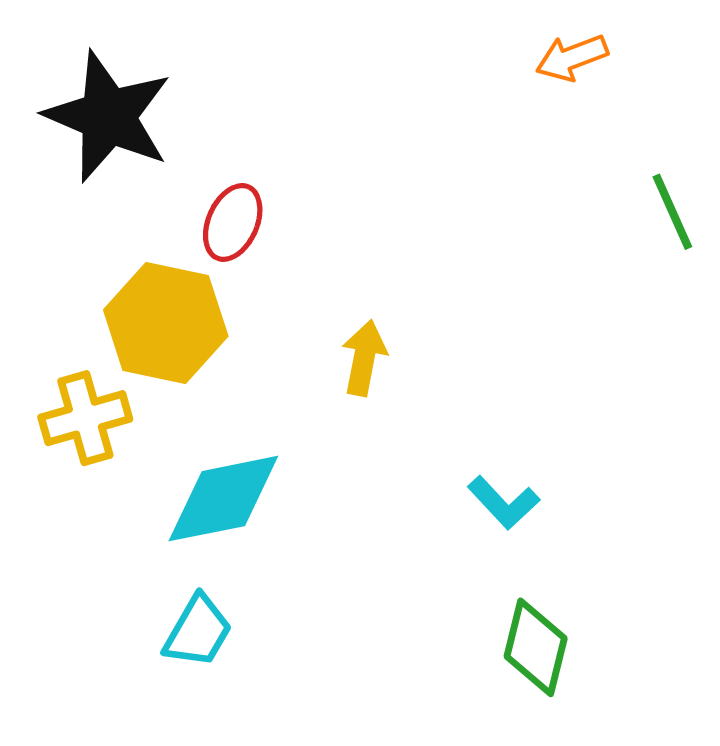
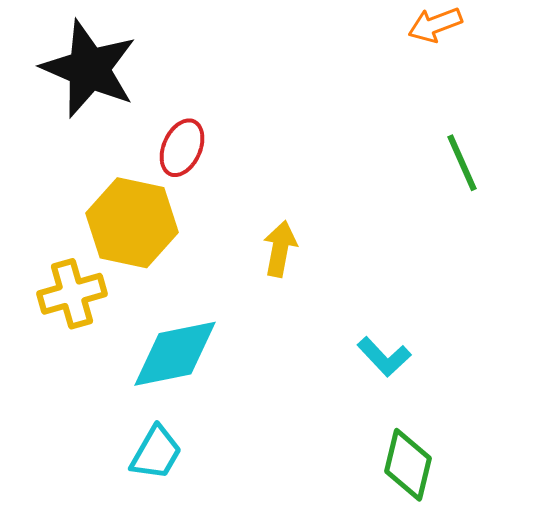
green line: (672, 212) -> (462, 163), moved

